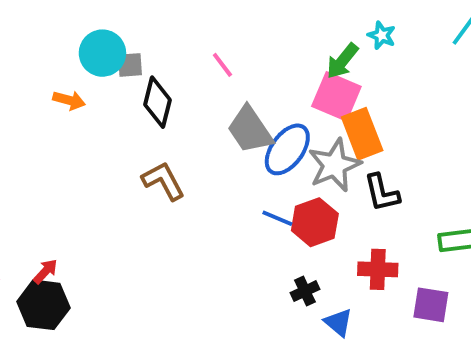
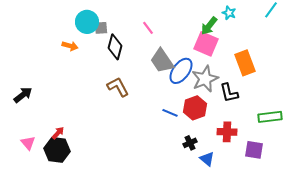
orange rectangle: (362, 134) -> (245, 63), moved
blue line: (277, 218) -> (170, 113), moved

